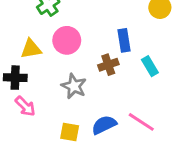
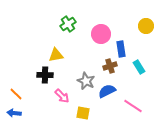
pink circle: (67, 40) -> (101, 34), moved
pink arrow: (25, 106) -> (62, 96), moved
blue semicircle: (104, 125) -> (107, 91), moved

